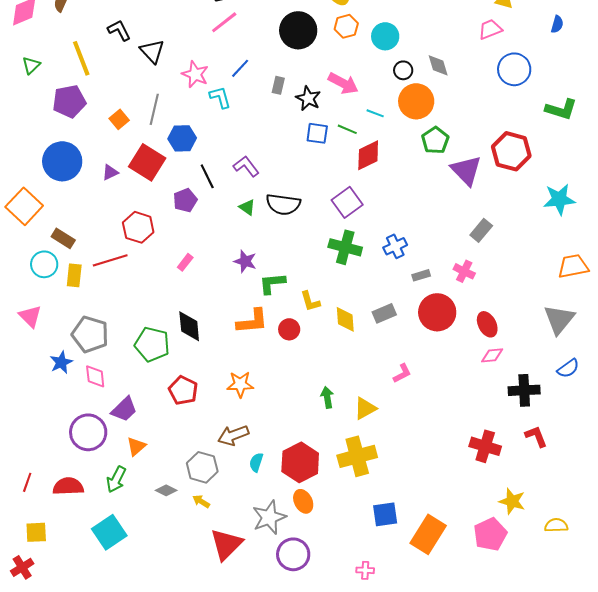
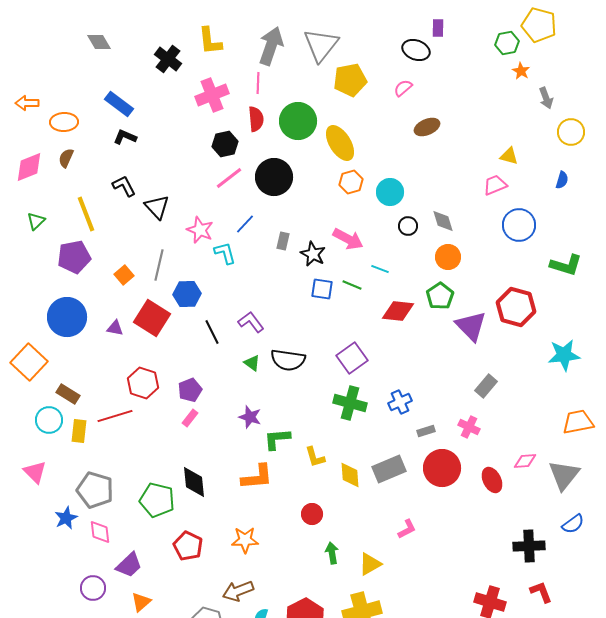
black circle: (298, 30) -> (274, 177), moved
orange circle: (416, 101) -> (448, 257), moved, size x0.7
red diamond: (368, 155) -> (398, 311), moved, turned 32
purple triangle: (110, 172) -> (115, 328), turned 36
purple pentagon: (185, 200) -> (190, 390), moved
gray rectangle: (384, 313) -> (389, 469), size x1.4
red circle: (289, 329) -> (312, 514), moved
pink diamond: (492, 355) -> (525, 461), moved
purple circle: (88, 432) -> (93, 588), size x0.7

